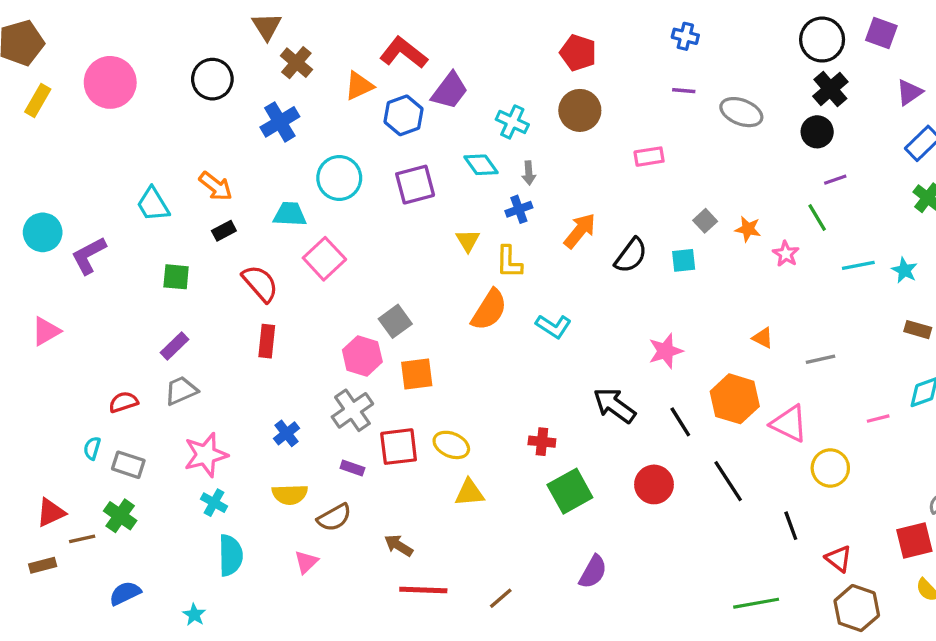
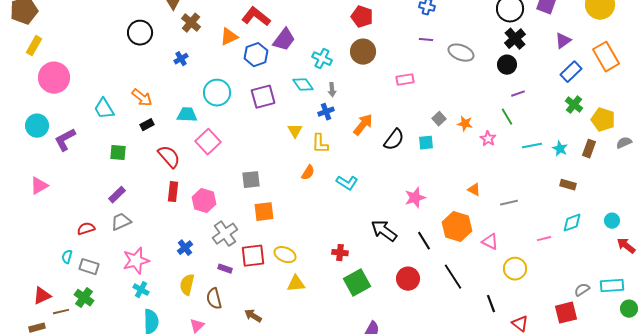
pink circle: (110, 82) -> (54, 78), moved
blue cross: (280, 122) -> (181, 59), size x0.6
orange semicircle: (489, 310) -> (308, 173), size x0.6
gray square: (395, 321) -> (251, 180), turned 30
pink hexagon: (362, 356) -> (204, 201), moved
pink triangle: (789, 424) -> (490, 242), size x0.7
yellow semicircle: (290, 494) -> (187, 285), turned 105
brown semicircle: (334, 517) -> (214, 299), turned 105

